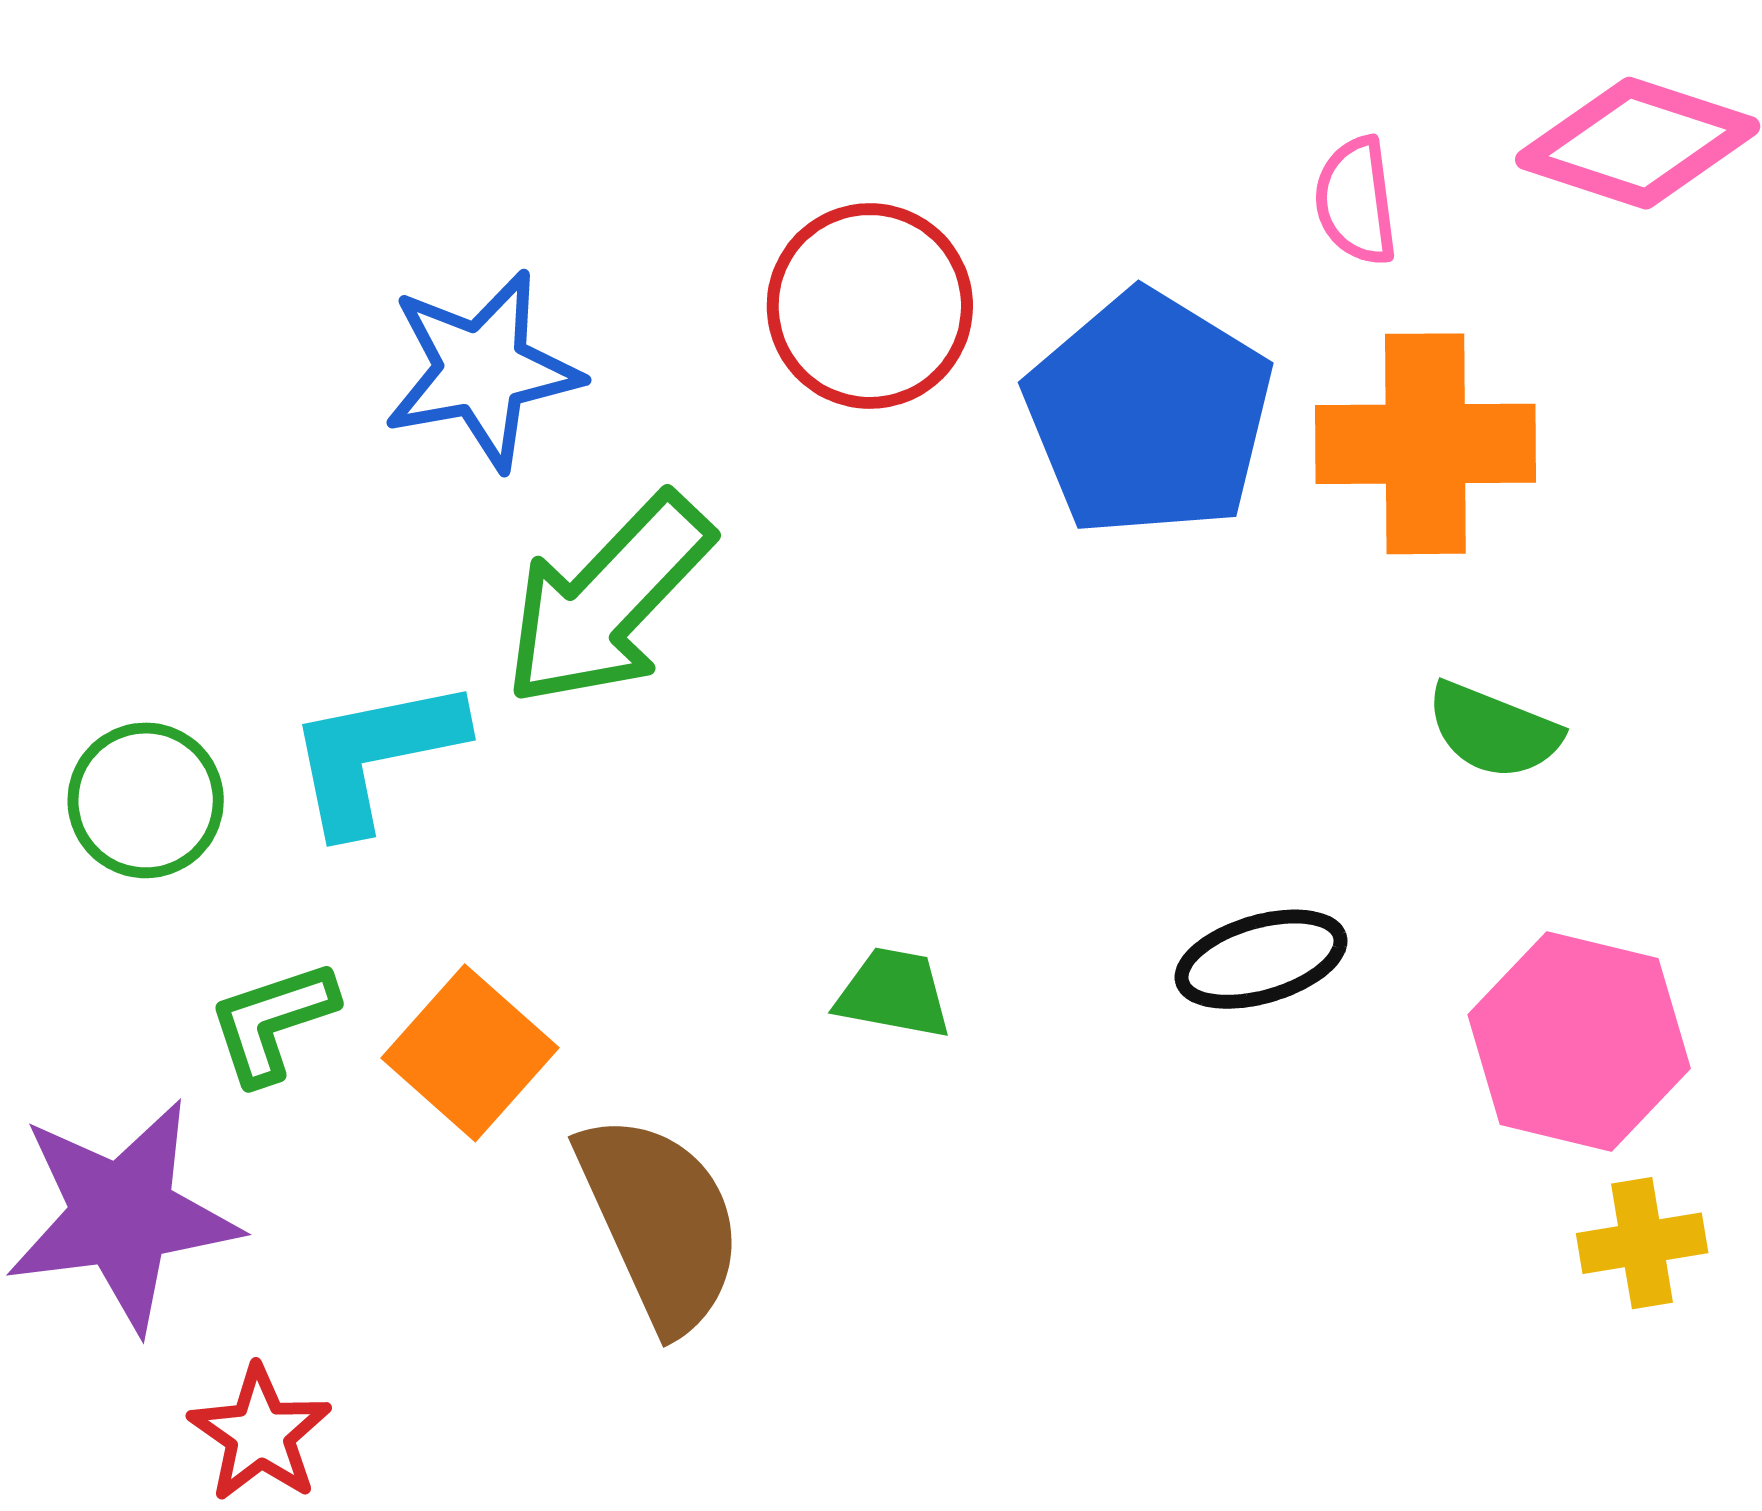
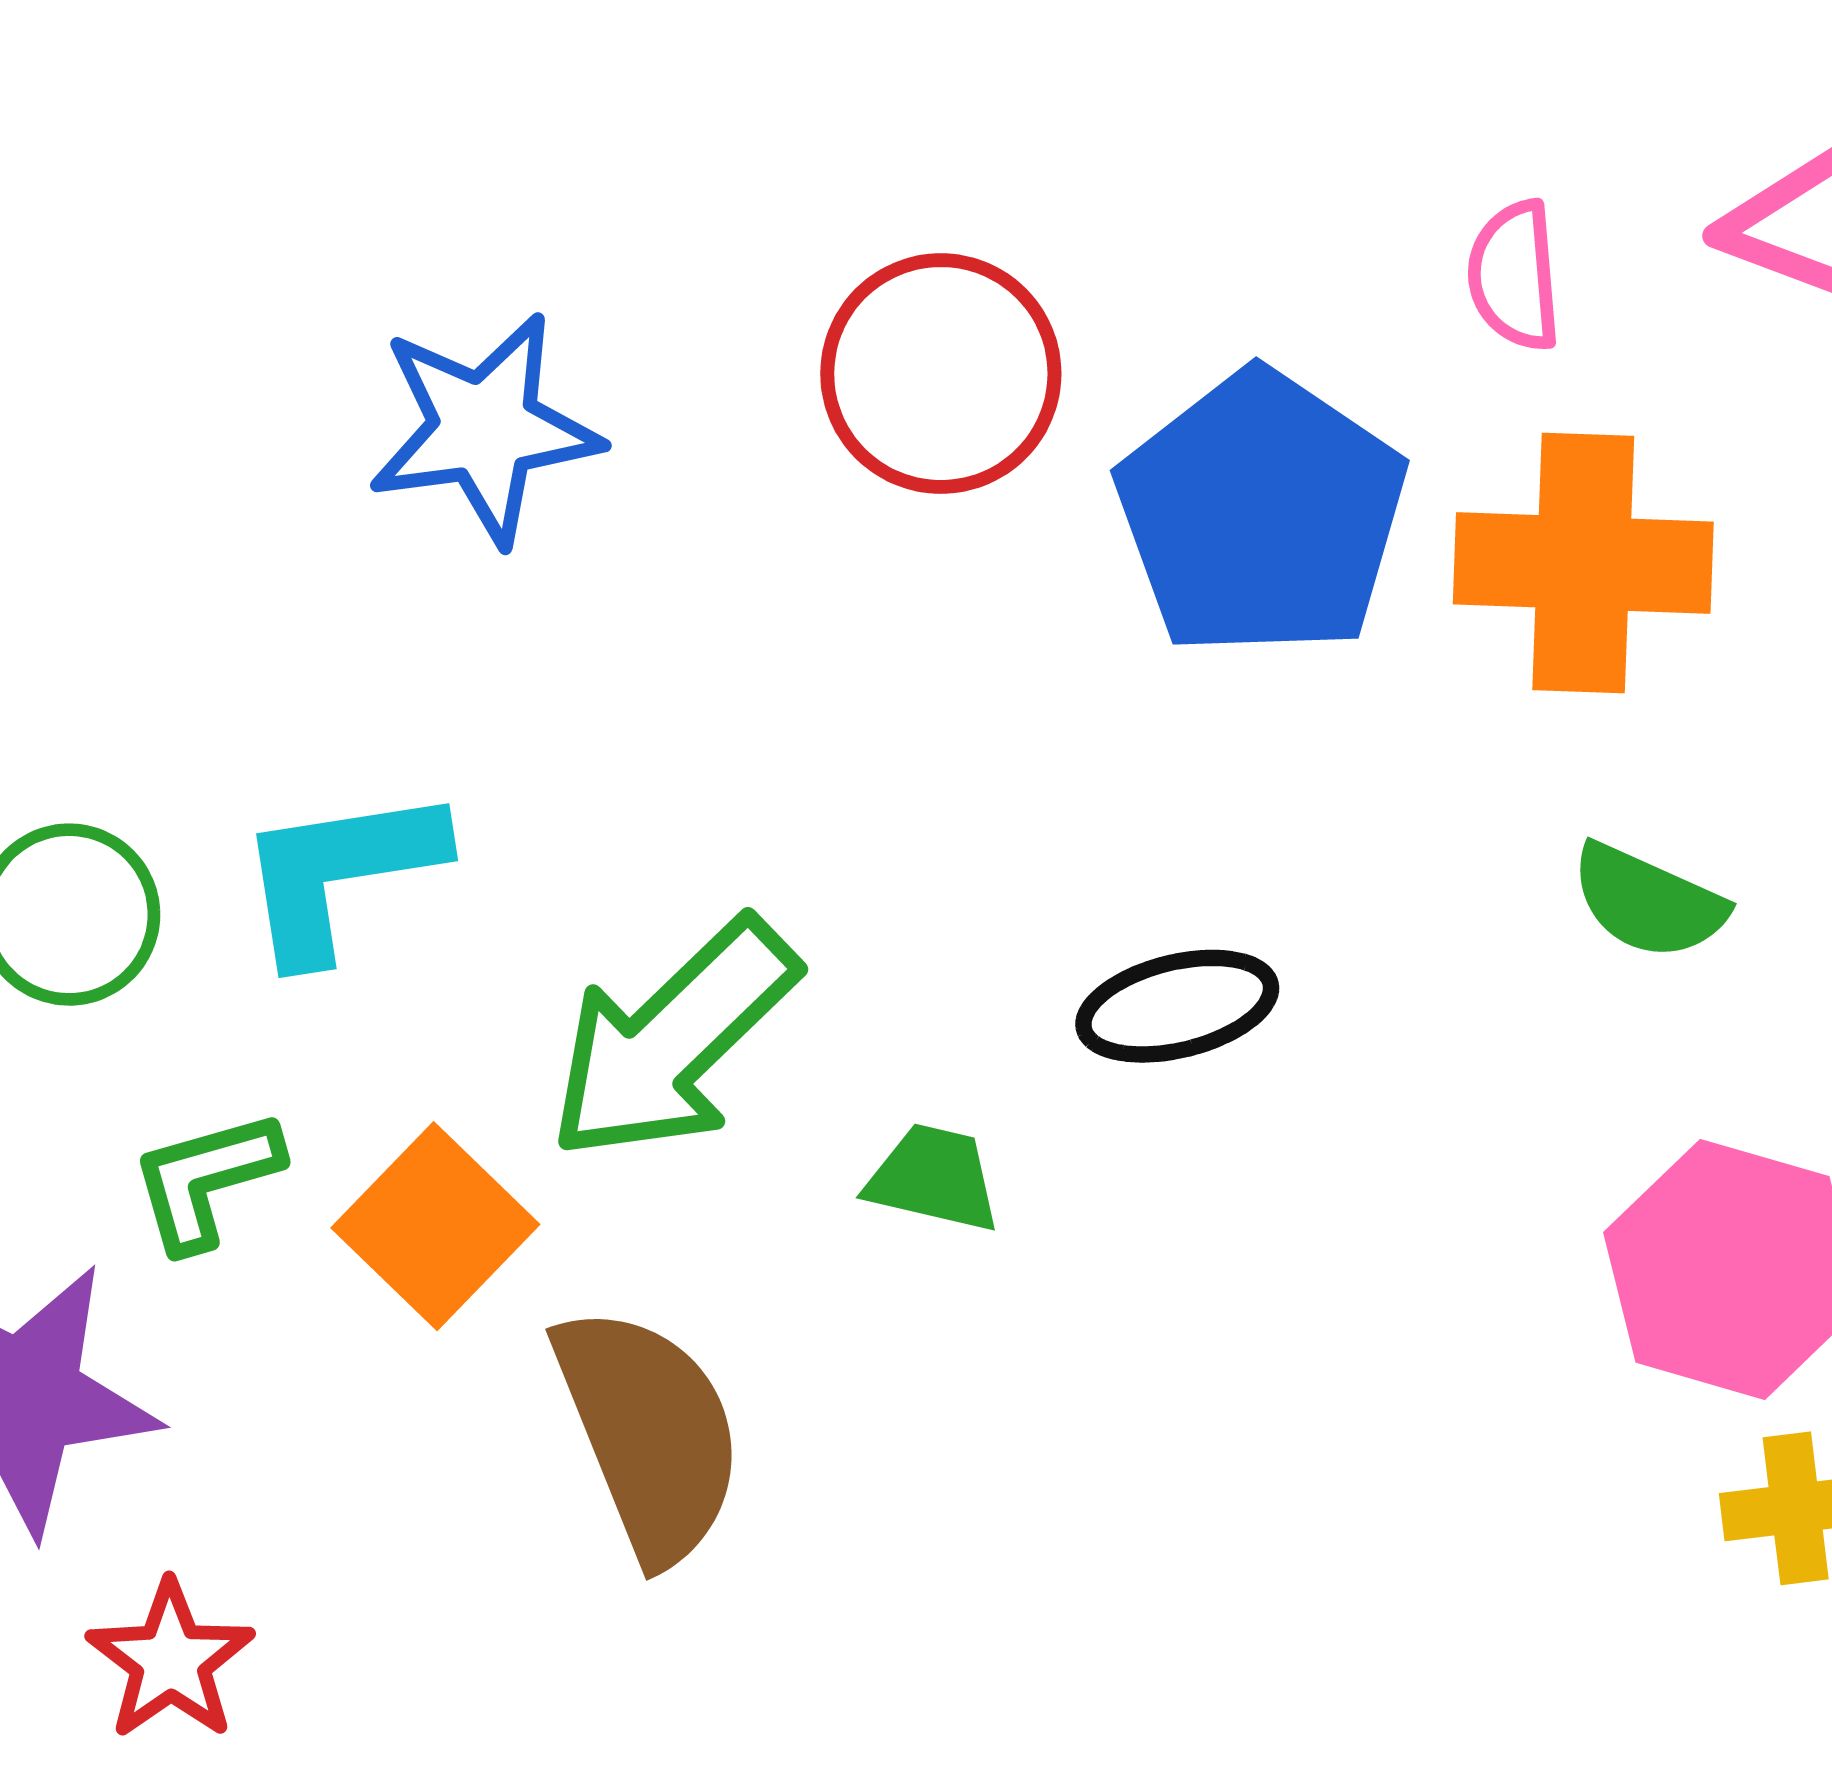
green arrow: (608, 600) -> (673, 1040), moved
black ellipse: (1261, 959) -> (1177, 1006), moved

